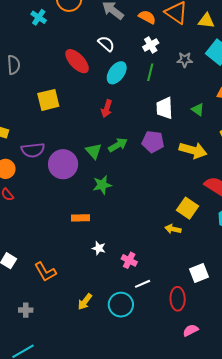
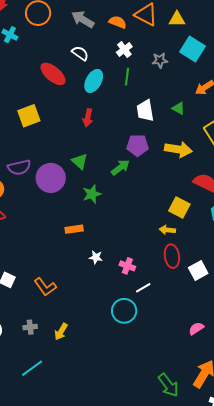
green arrow: (118, 145) -> (120, 167), moved
red ellipse: (178, 299) -> (172, 256), moved
yellow arrow: (85, 302) -> (61, 332), moved

